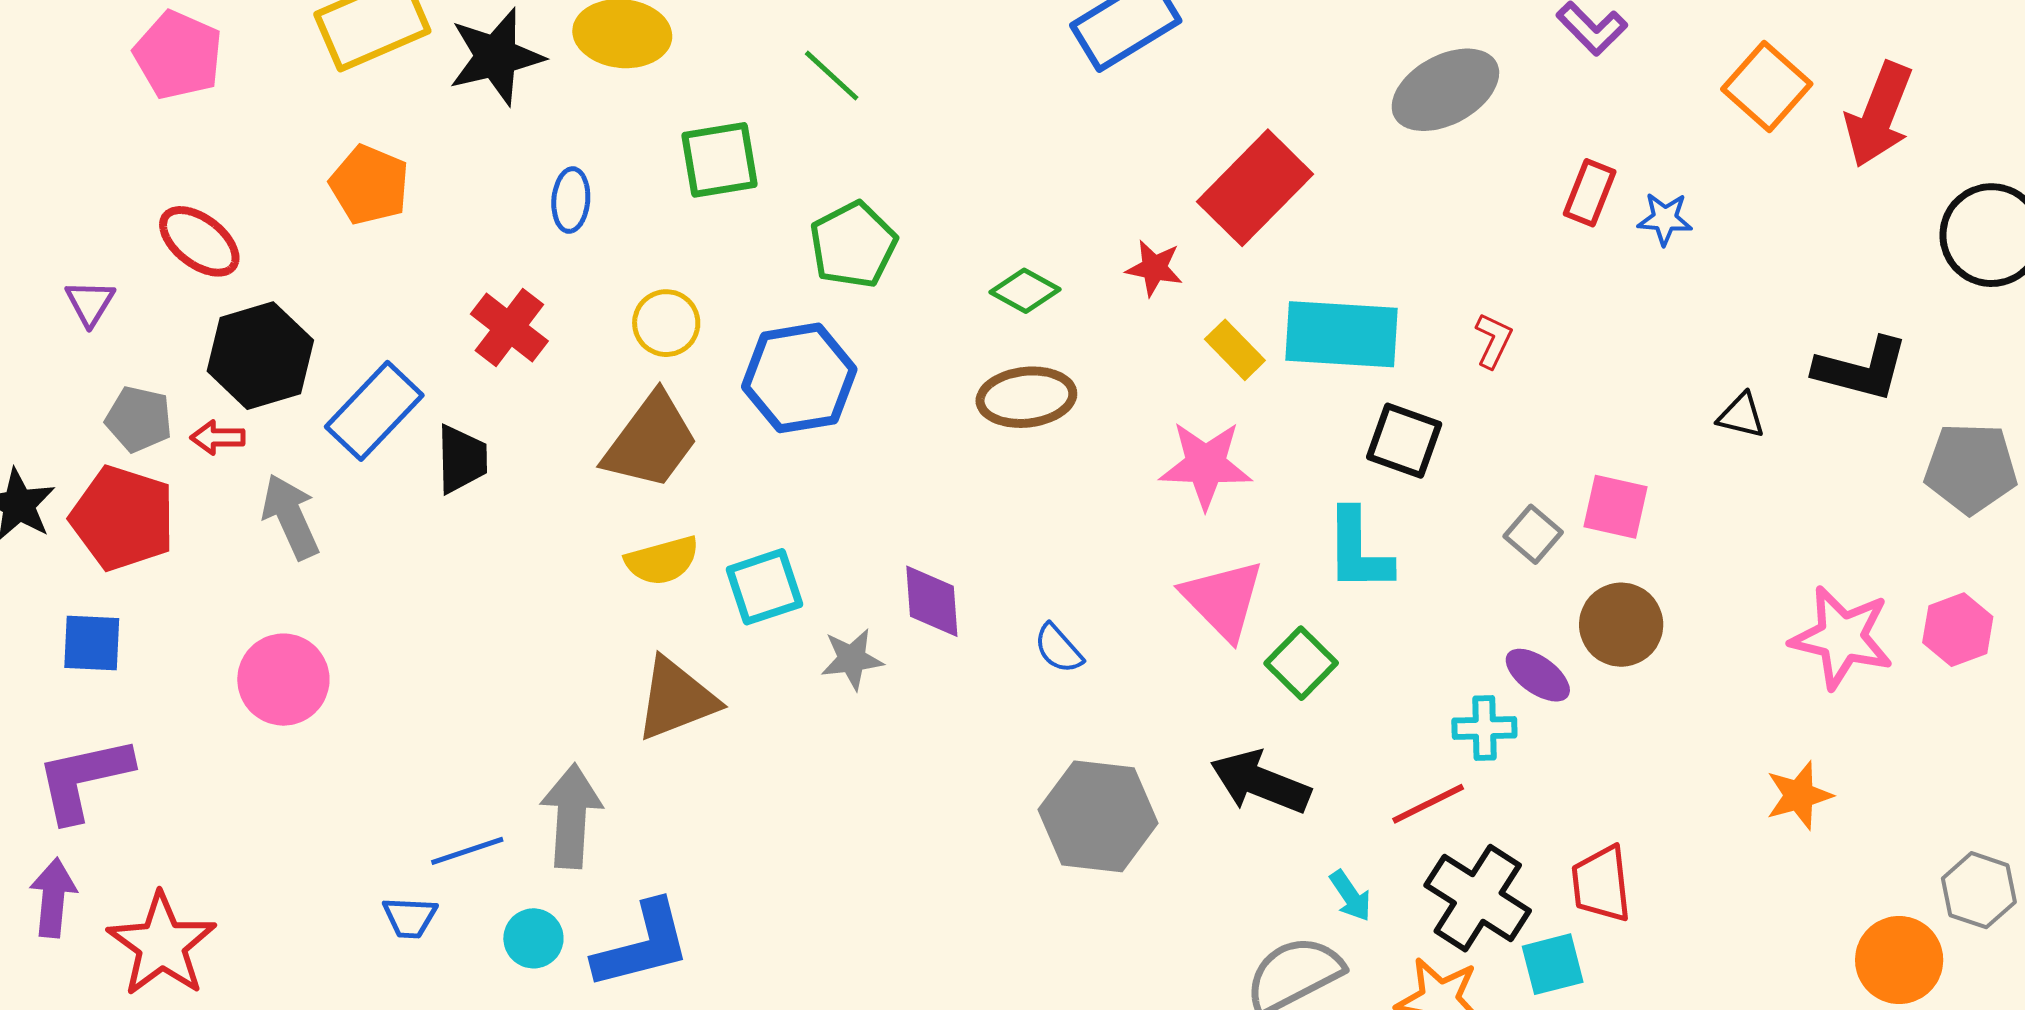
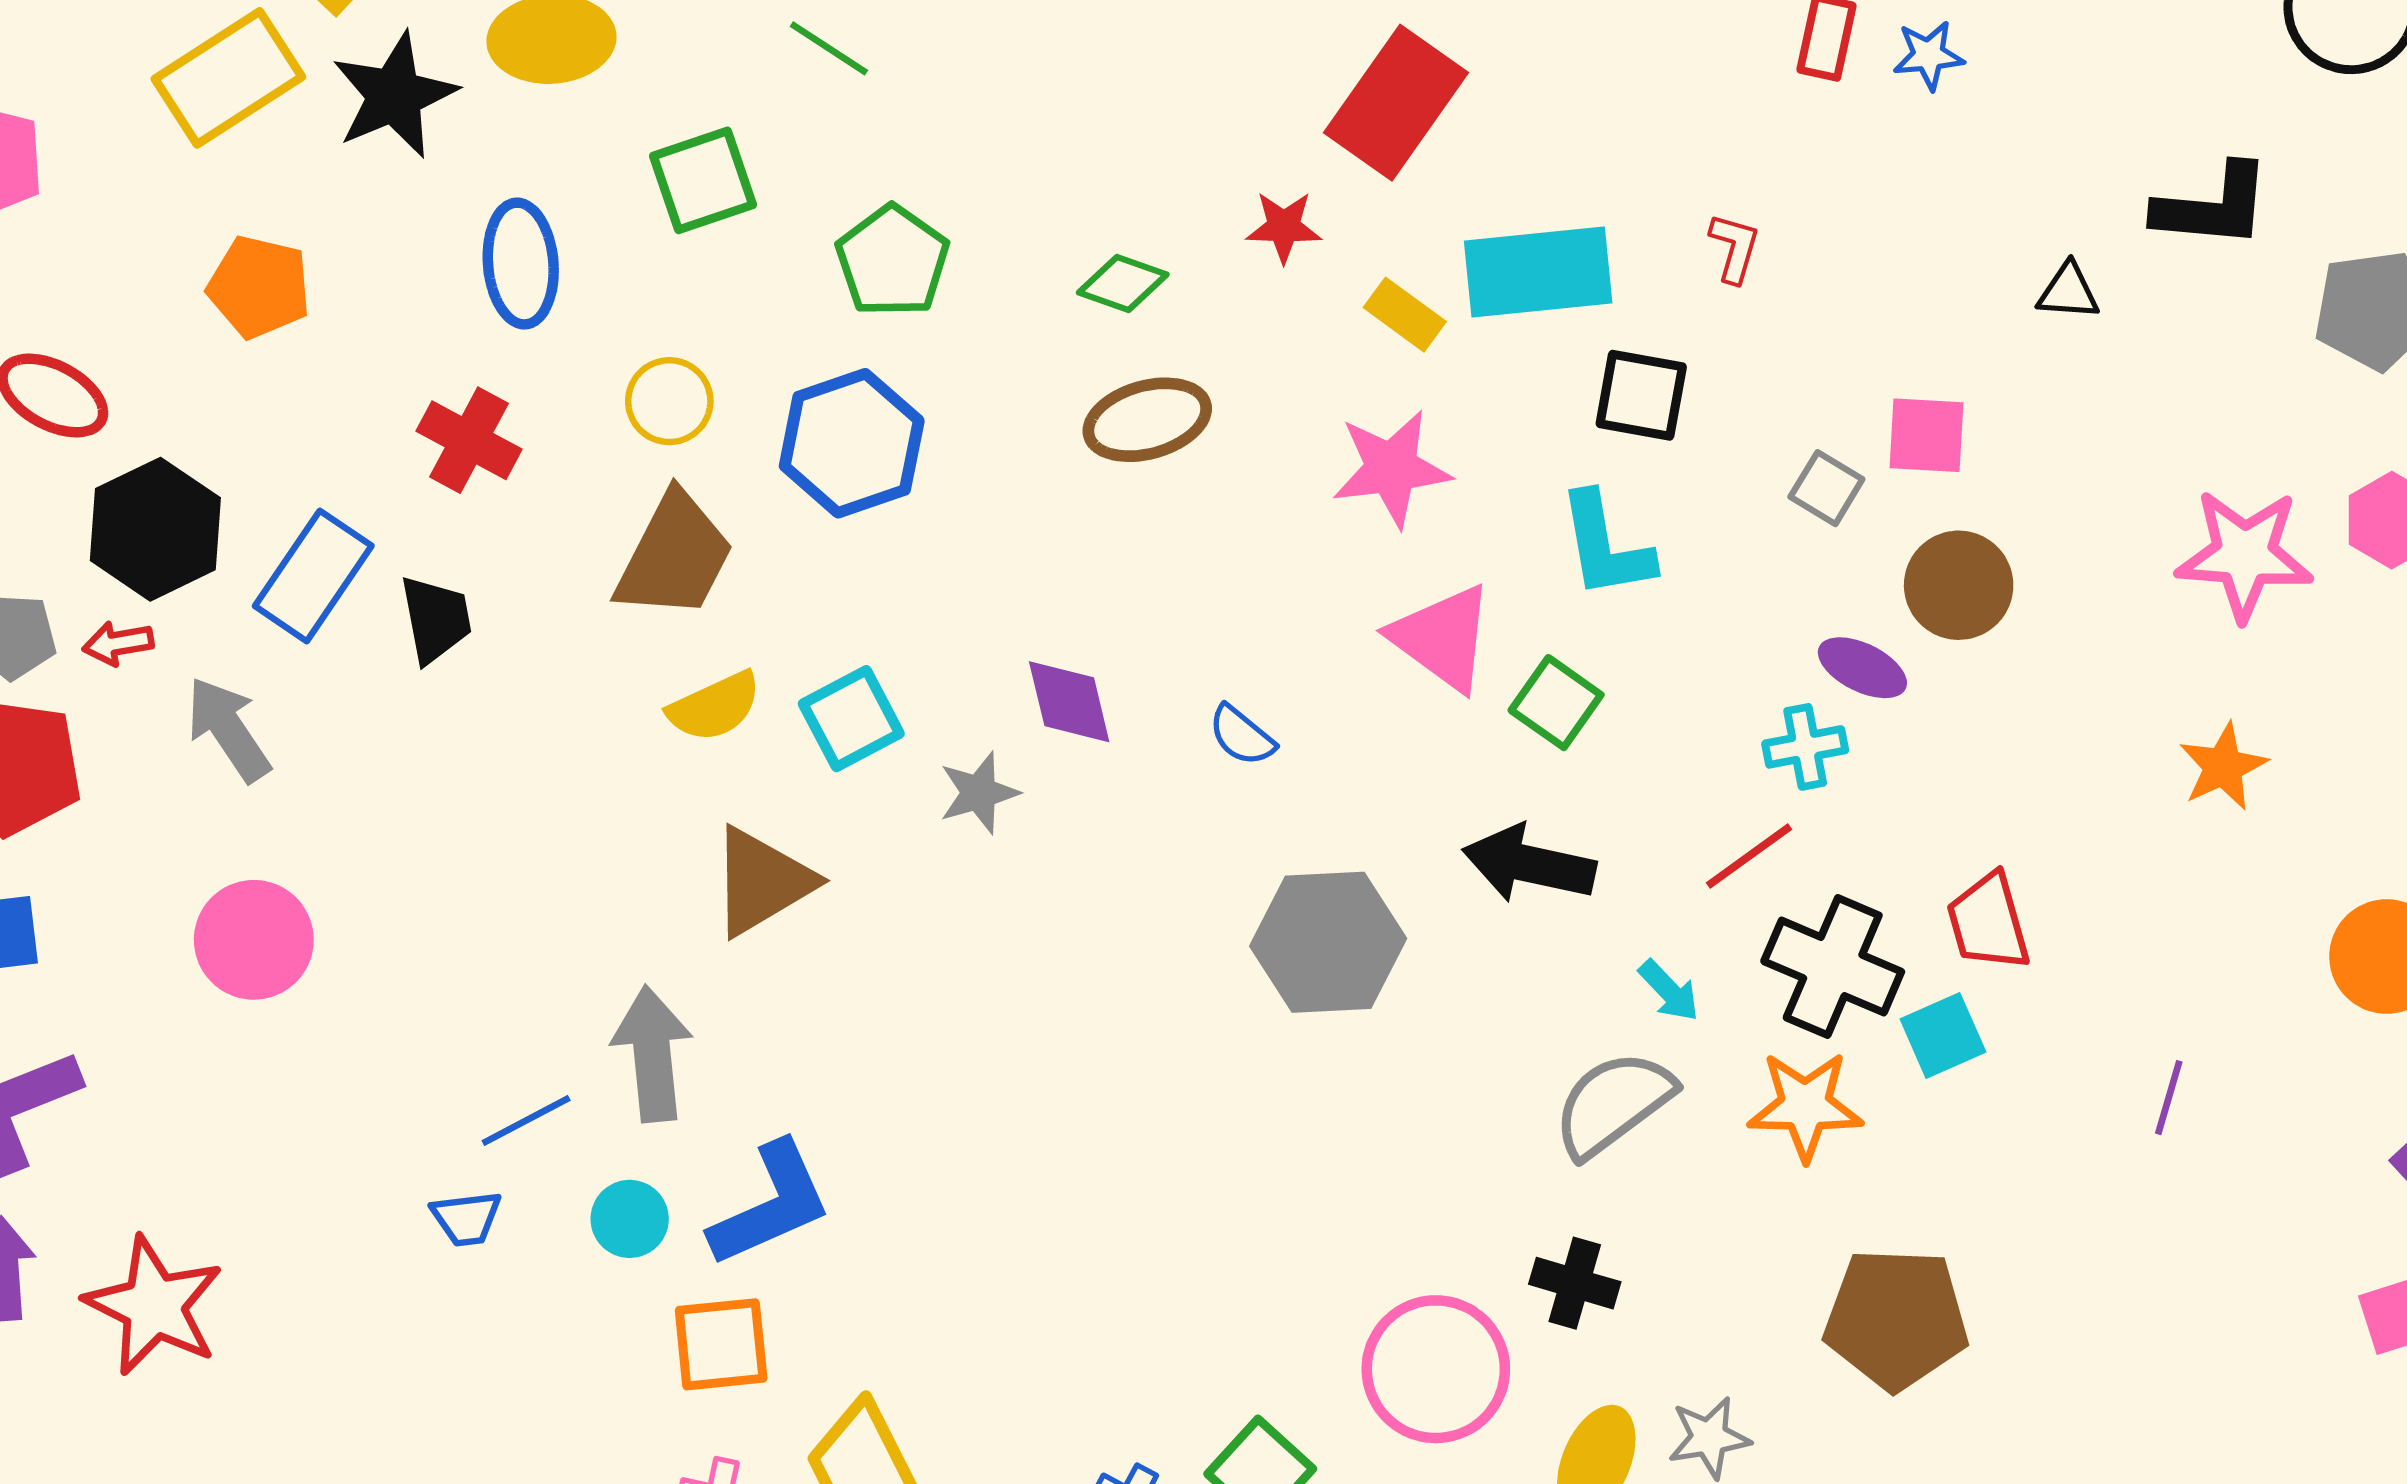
blue ellipse: (571, 200) -> (521, 264), size x1.5

